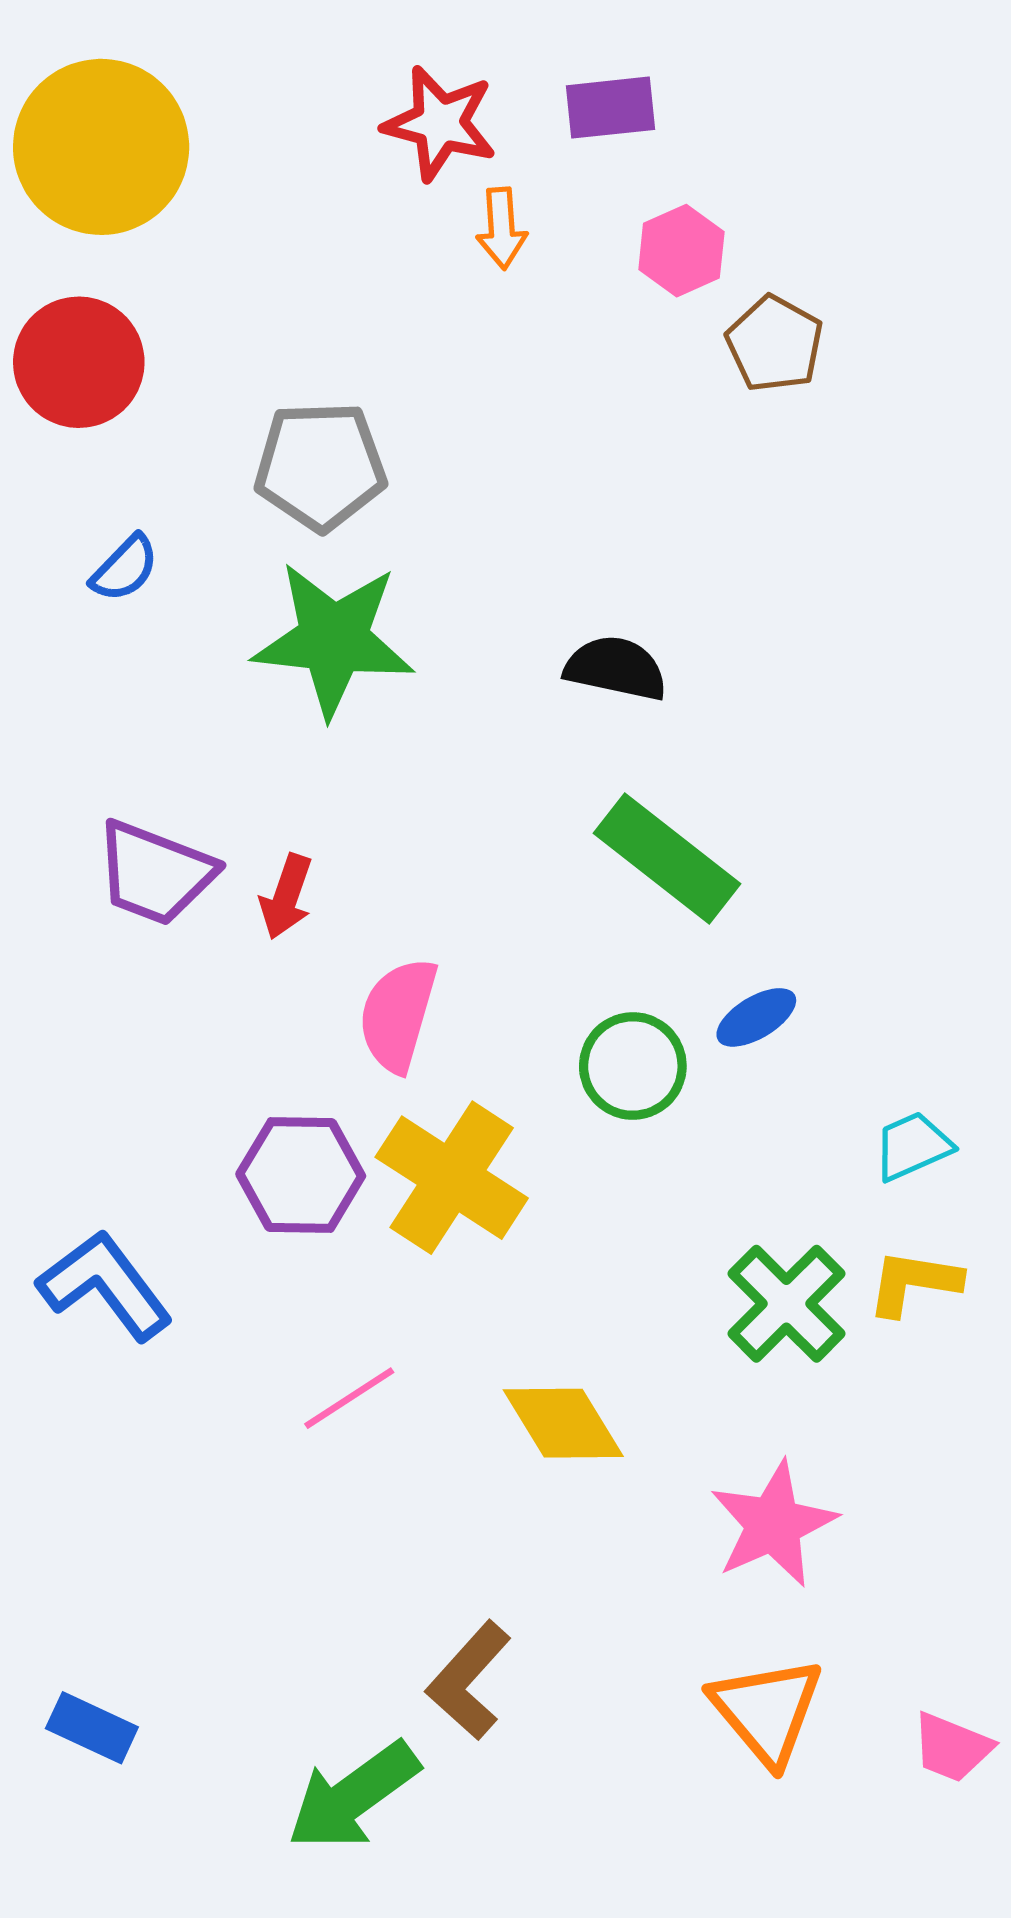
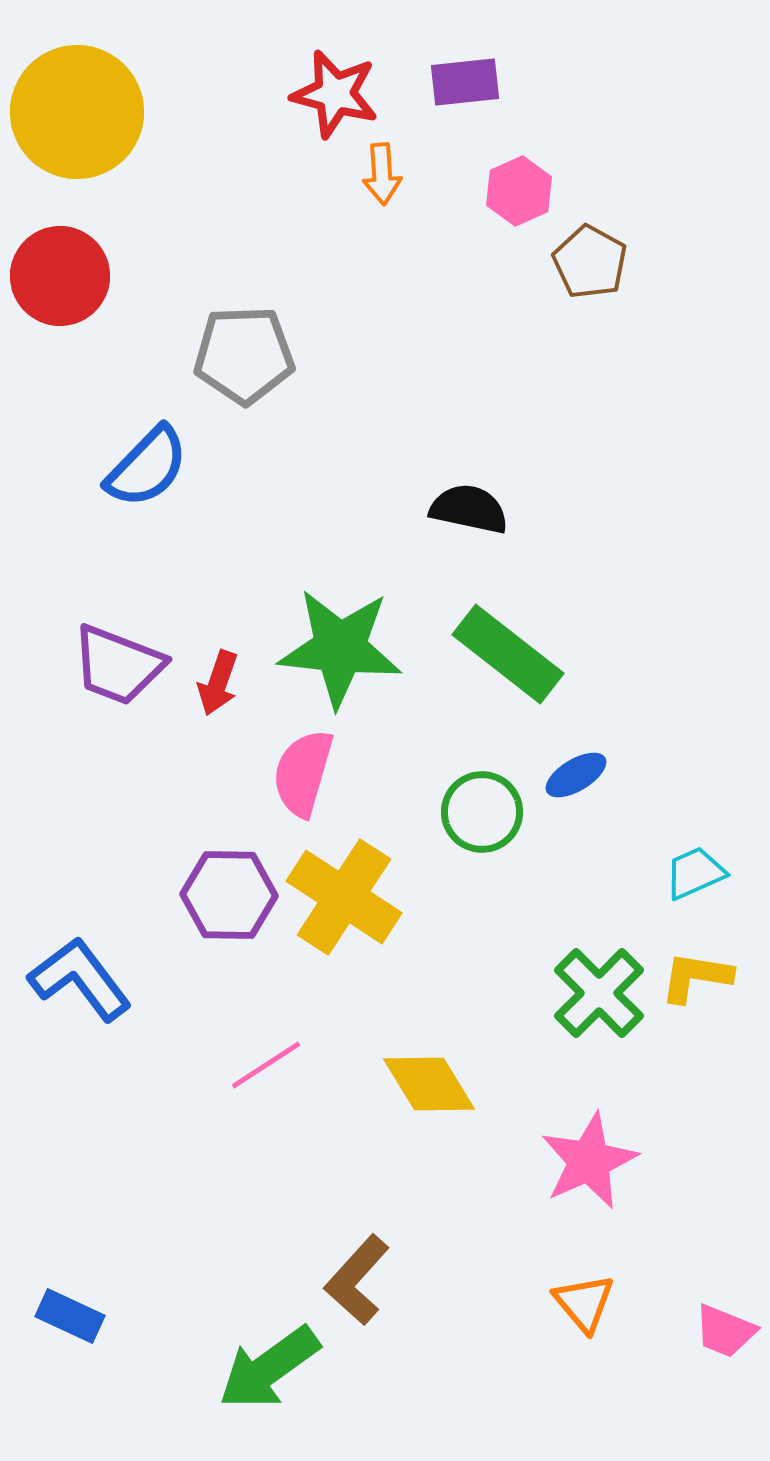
blue semicircle: (125, 568) -> (147, 467), moved, size x1.6
green star: (333, 639) -> (340, 648), moved
orange triangle: (767, 1711) -> (584, 1303), size x0.7

